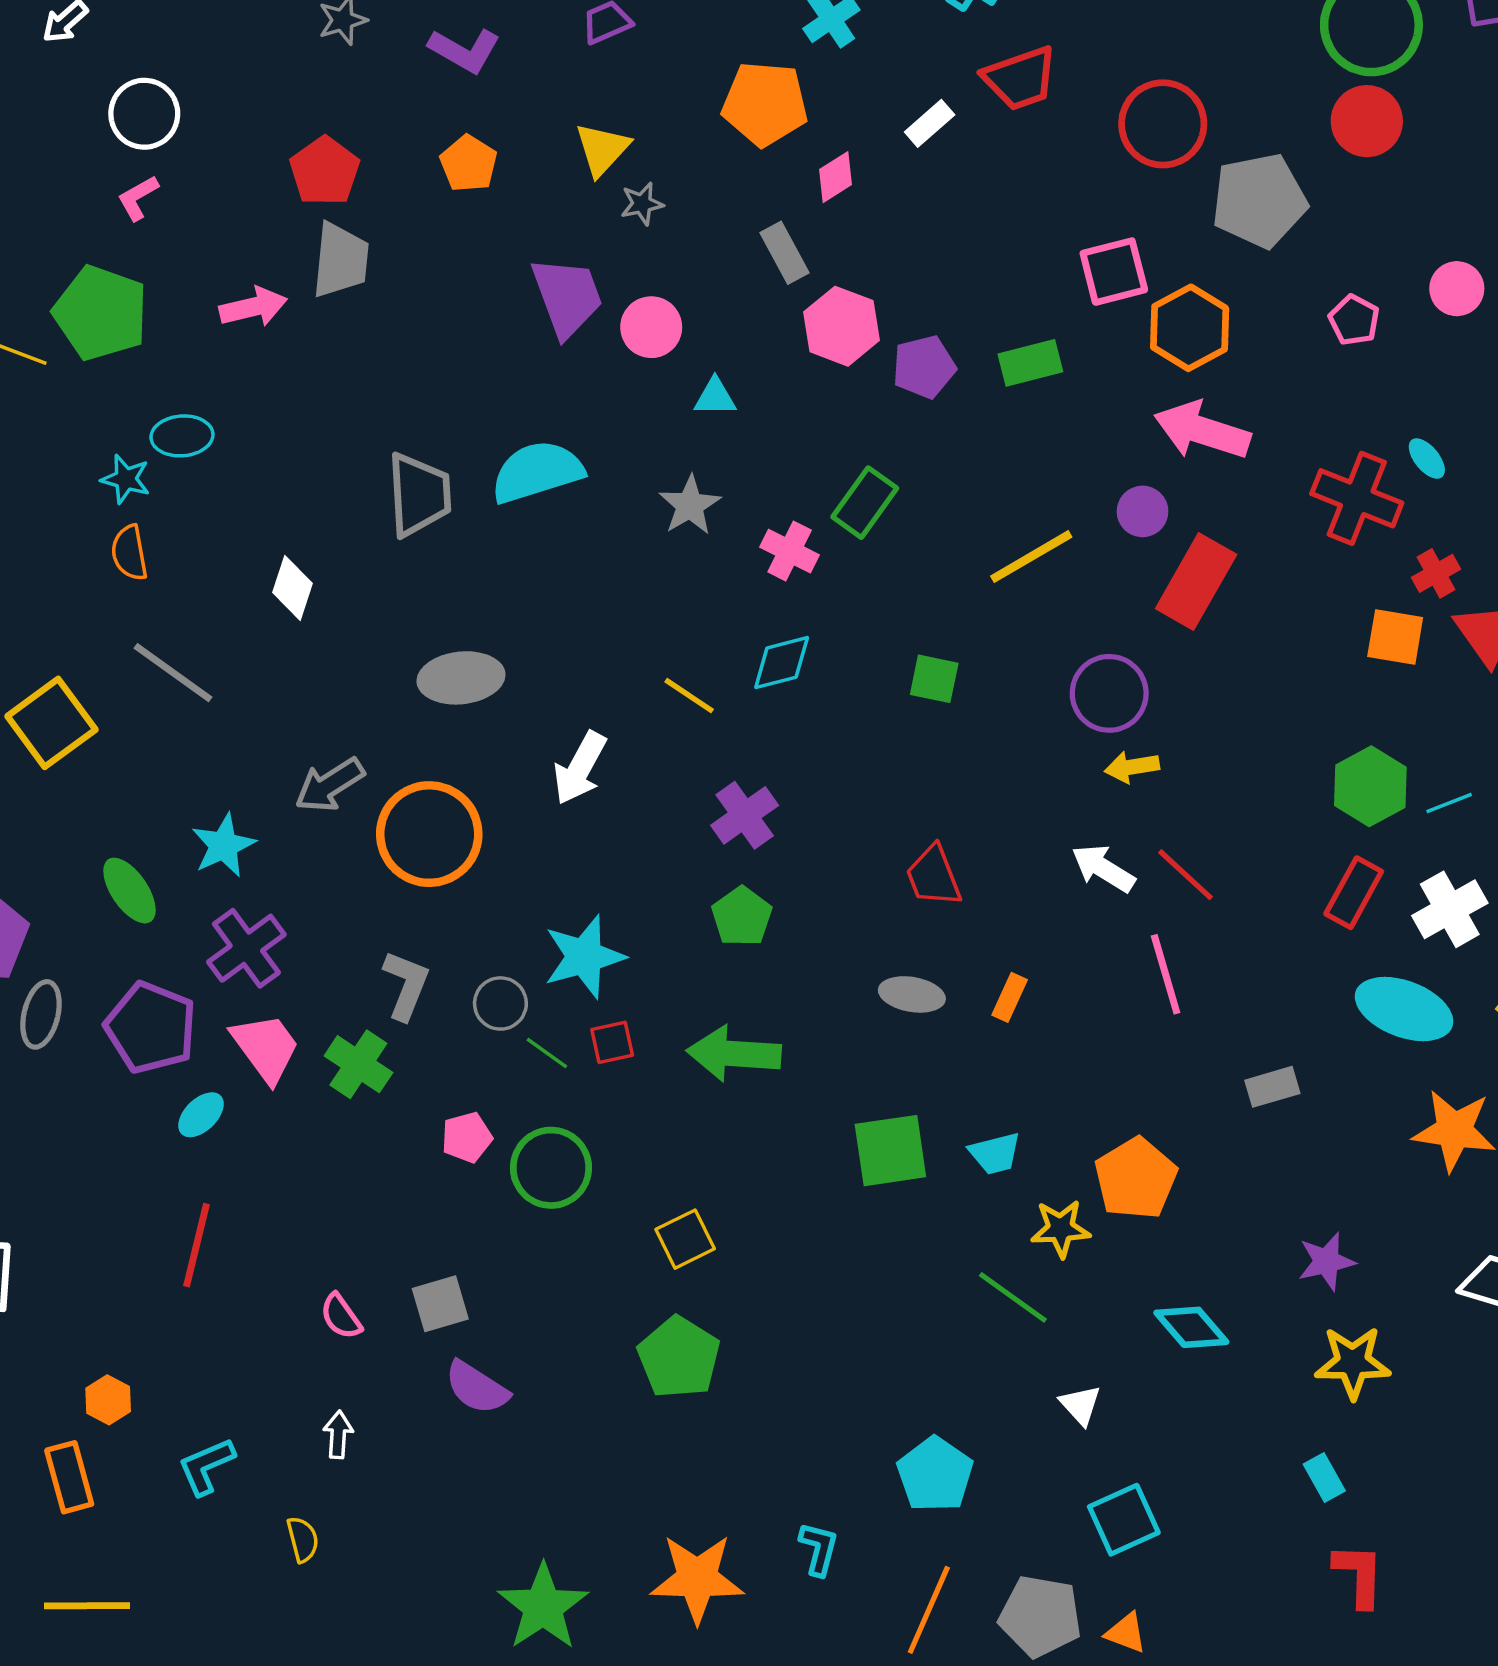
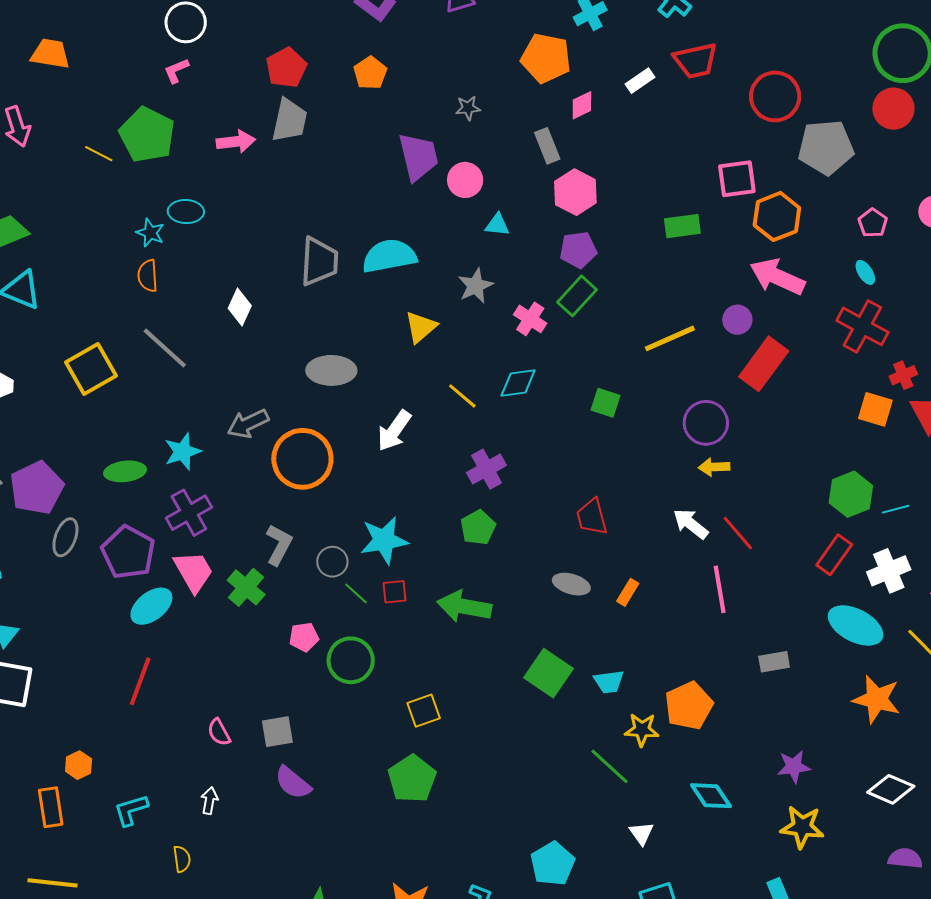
yellow triangle: (602, 149) -> (421, 327), moved
purple pentagon: (924, 367) -> (578, 250), moved
cyan ellipse: (1427, 459) -> (865, 272), moved
green ellipse: (130, 891) -> (125, 471), turned -69
cyan ellipse: (201, 1115) -> (151, 606), size x1.5
green square: (890, 1151) -> (548, 673), turned 36

